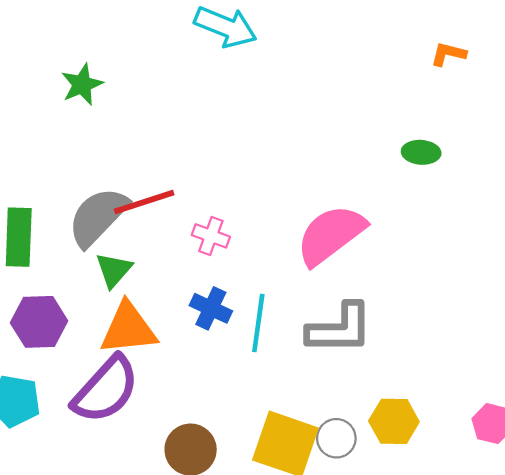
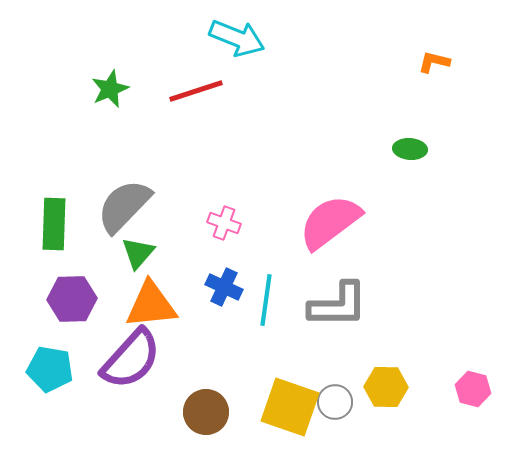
red line: (144, 202) -> (196, 91), moved

